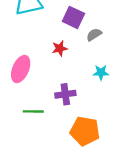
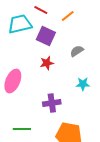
purple square: (73, 17) -> (46, 36), moved
green line: (33, 111) -> (22, 129), moved

